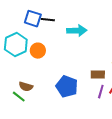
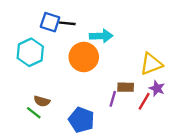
orange circle: (38, 51) -> (84, 57), moved, size x1.6
blue pentagon: (67, 87) -> (81, 120), moved
purple line: (101, 92) -> (113, 99), moved

